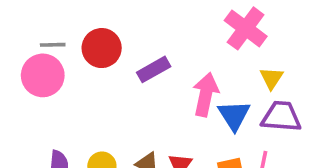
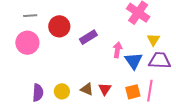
gray line: (53, 45) -> (30, 16), moved
pink arrow: (206, 94) -> (117, 50), size x0.7

